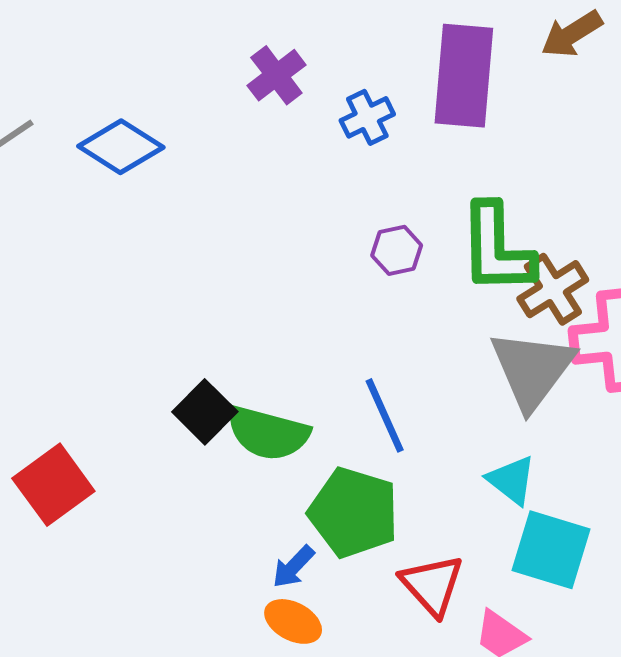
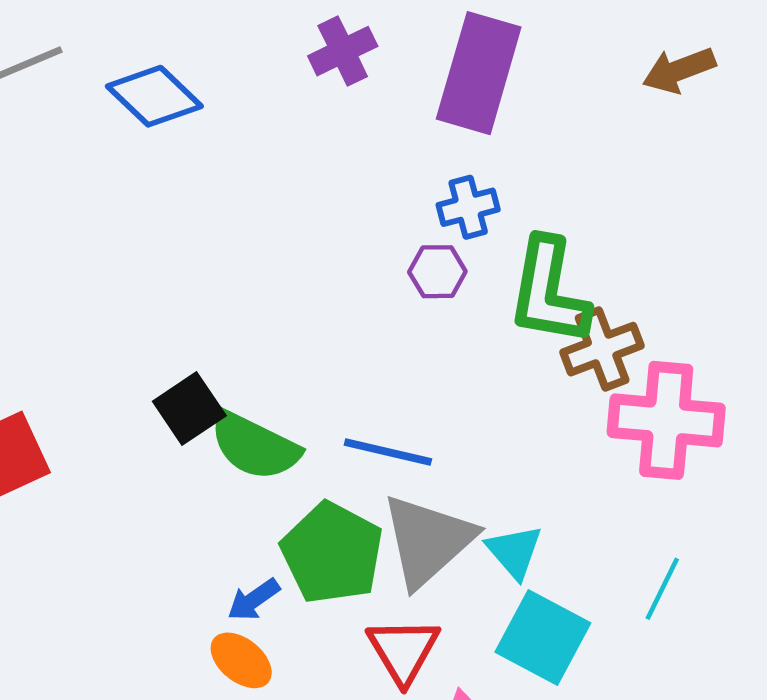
purple rectangle: (464, 76) -> (479, 73), moved
blue cross: (367, 117) -> (468, 207), moved
gray triangle: (532, 369) -> (428, 541), moved
blue line: (385, 415) -> (388, 452), turned -64

